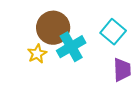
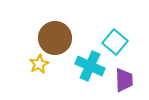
cyan cross: (71, 47) -> (90, 66), moved, turned -36

